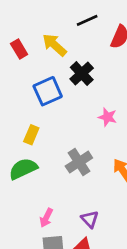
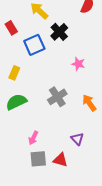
red rectangle: (19, 49) -> (11, 28), moved
yellow rectangle: (31, 135) -> (14, 73), moved
purple triangle: (90, 219) -> (77, 139), moved

